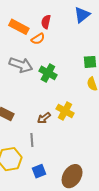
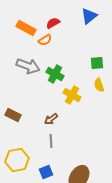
red semicircle: (46, 22) -> (53, 23), turned 48
yellow cross: (65, 111) -> (72, 95), moved
gray line: (32, 140) -> (51, 141), moved

